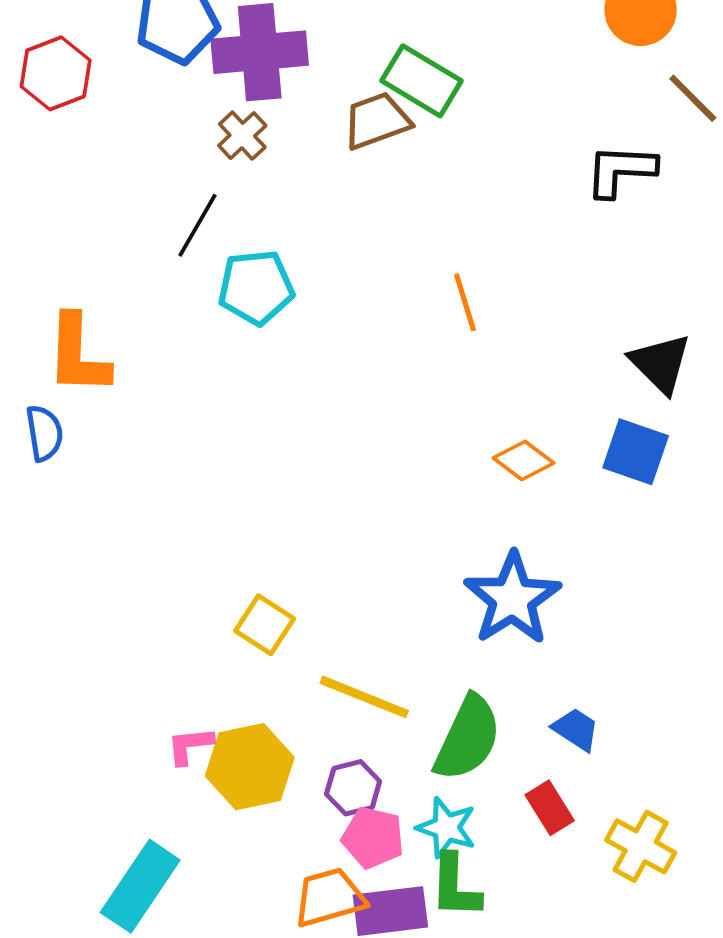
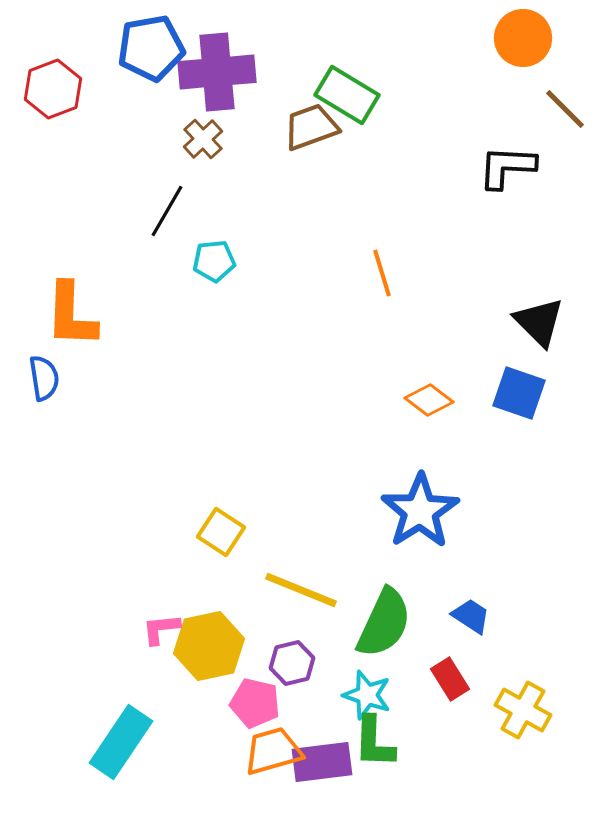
cyan pentagon: (256, 287) -> (214, 261), size x0.7
pink pentagon: (373, 838) -> (255, 703), moved

